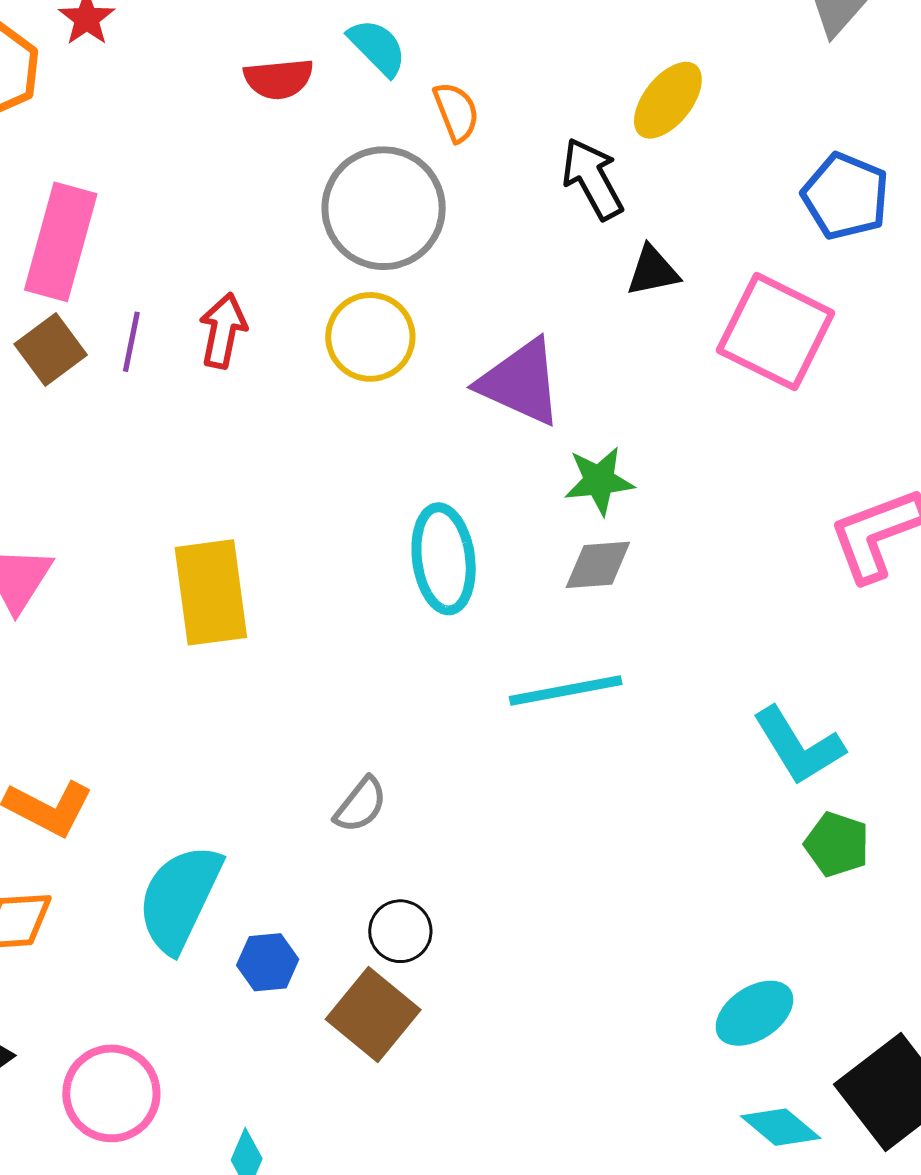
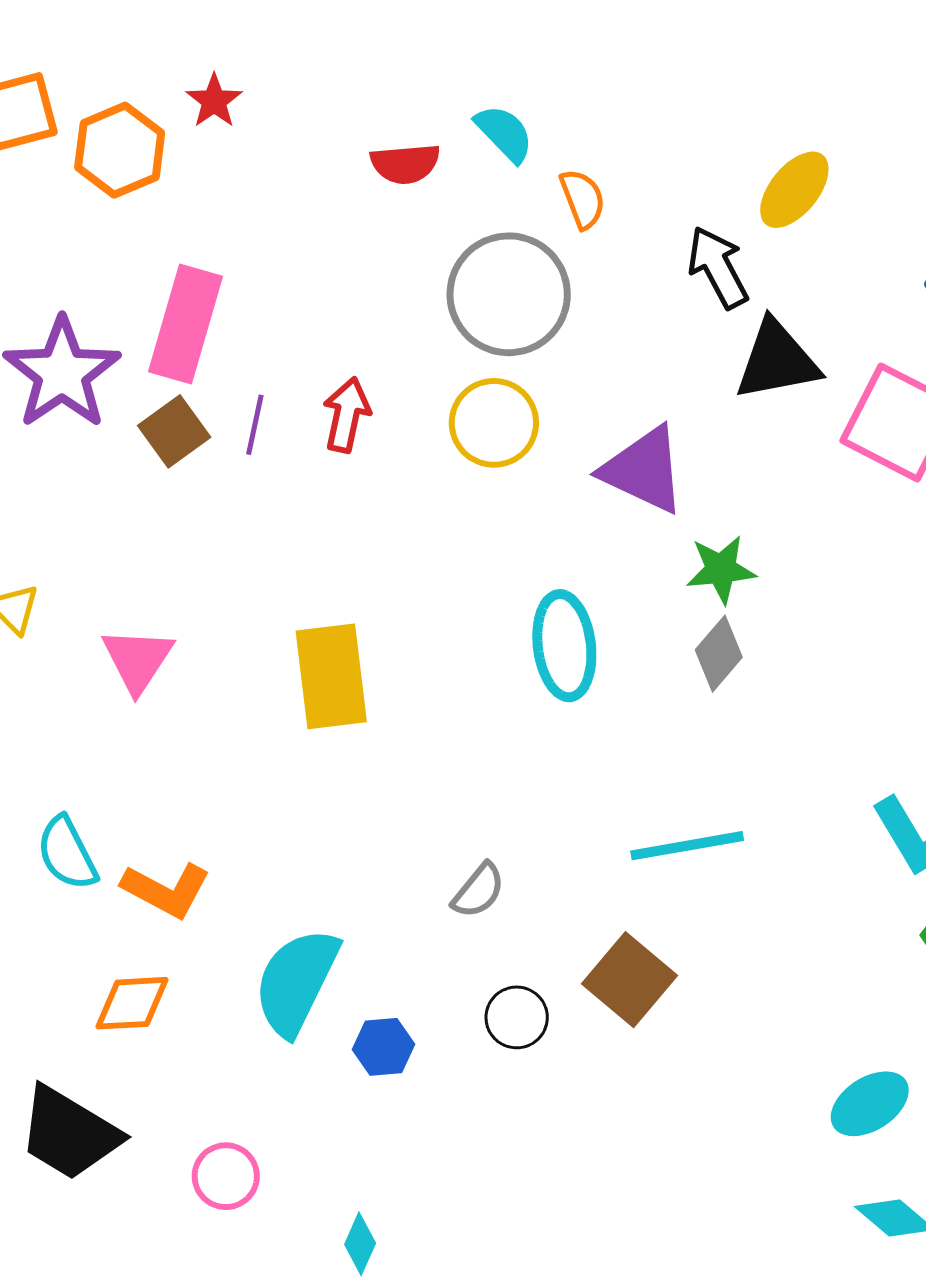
black triangle: (653, 271) -> (777, 360), size x1.6
gray diamond: (598, 565) -> (719, 654), turned -46
cyan line: (566, 690) -> (687, 846), moved
brown square: (373, 1015) -> (629, 980), moved
pink circle: (111, 1093) -> (226, 1176), size x0.7

